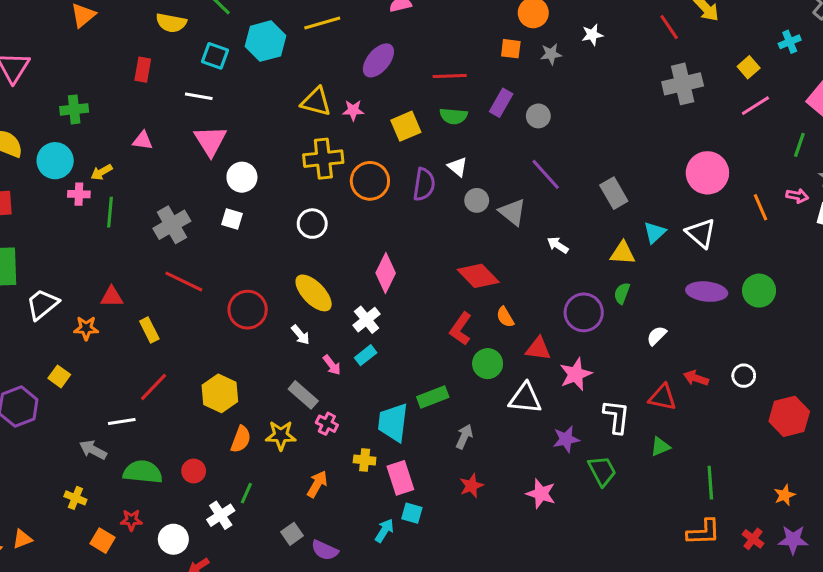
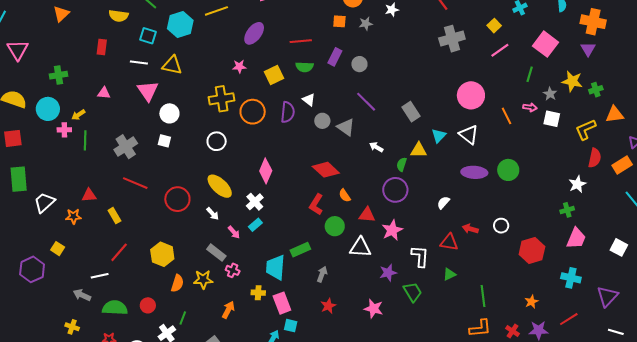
yellow triangle: (316, 102) -> (172, 65), moved
green semicircle: (622, 293) -> (402, 164), moved

